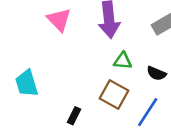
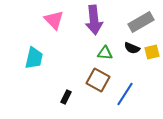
black semicircle: (156, 73) -> (132, 48), moved
cyan trapezoid: (27, 83) -> (34, 58), moved, turned -150

